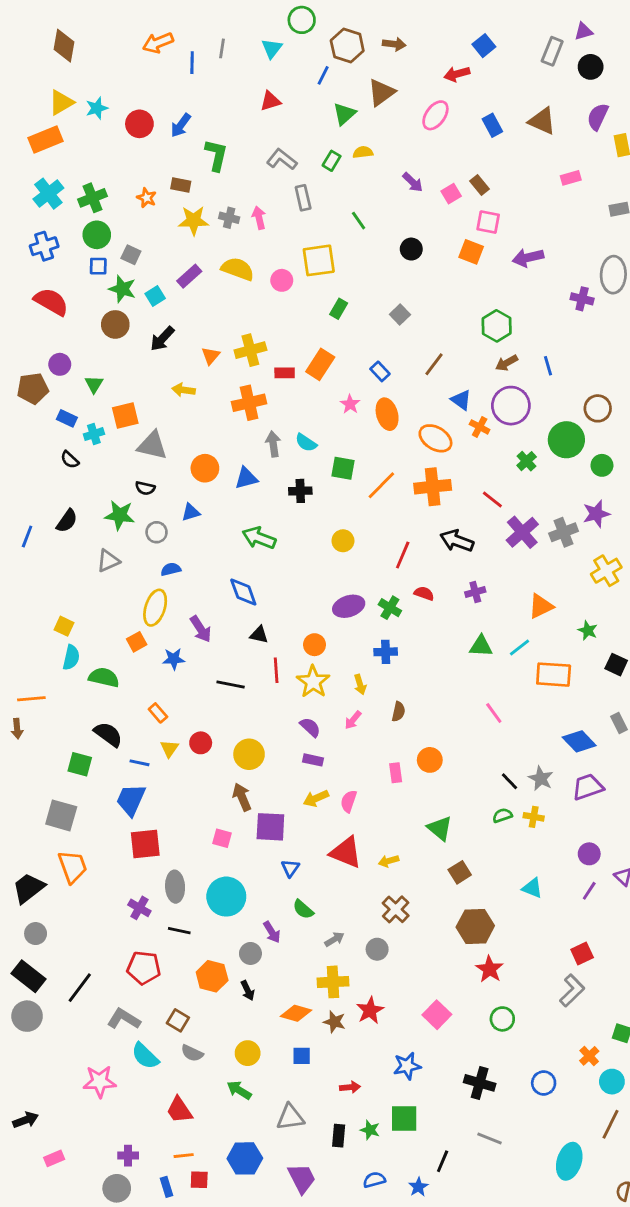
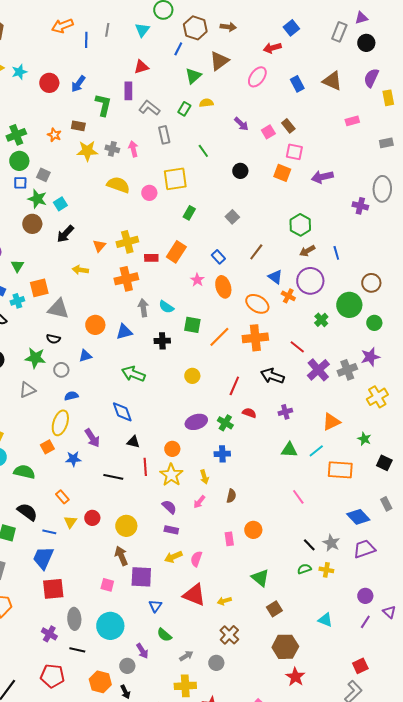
purple rectangle: (189, 276) -> (128, 91), moved, turned -48

